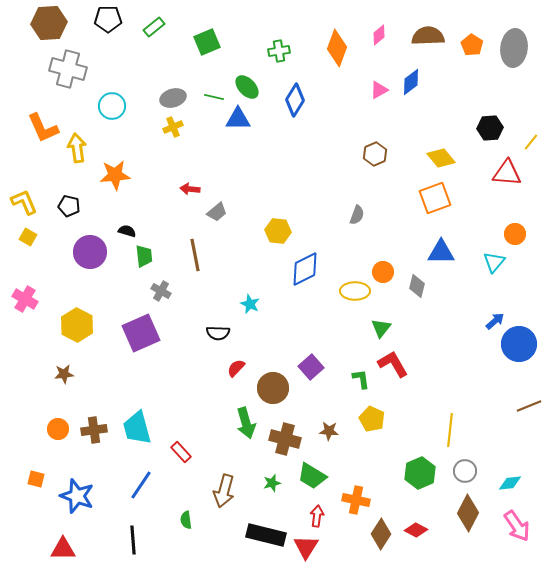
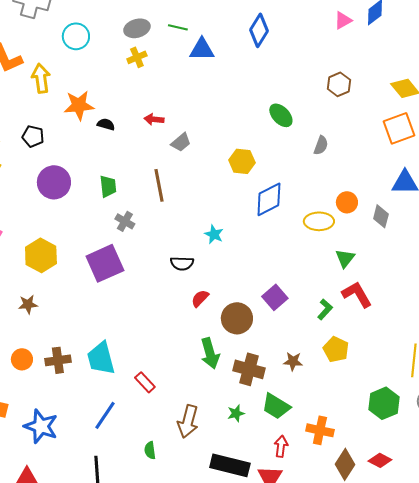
green ellipse: (247, 87) -> (281, 115), moved
black semicircle: (127, 231) -> (106, 124), moved
green L-shape: (361, 379) -> (325, 309), turned 50

